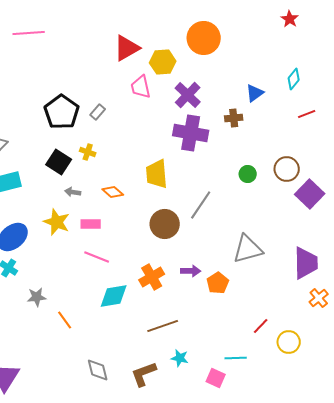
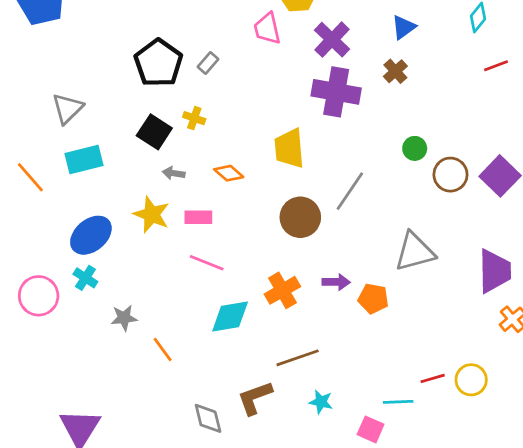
blue triangle: (255, 93) -> (404, 27), moved
brown cross: (234, 118) -> (395, 71), turned -36
brown circle: (287, 169) -> (450, 175), moved
orange pentagon: (218, 283) -> (373, 299), turned -30
red line: (261, 326) -> (433, 378), moved, turned 30
brown L-shape: (144, 374) -> (255, 398), moved

